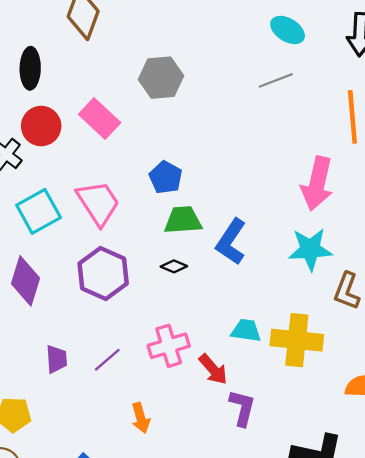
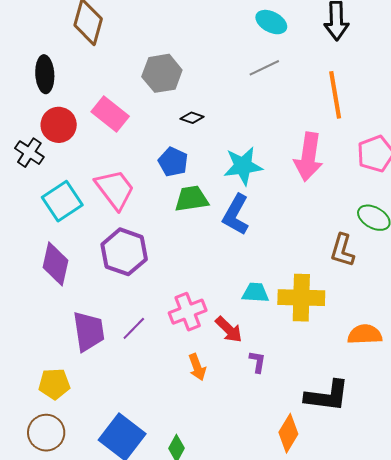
cyan star: (310, 249) -> (243, 166), moved
black diamond: (174, 266) -> (192, 118), moved
purple trapezoid: (57, 359) -> (89, 331), size x1.6
purple L-shape: (242, 408) -> (257, 362), size x0.7
orange arrow: (141, 418) -> (197, 367), moved

